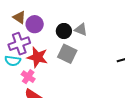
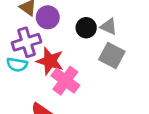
gray square: (67, 54) -> (112, 55), moved
pink cross: (28, 77) -> (65, 81), moved, size x1.5

